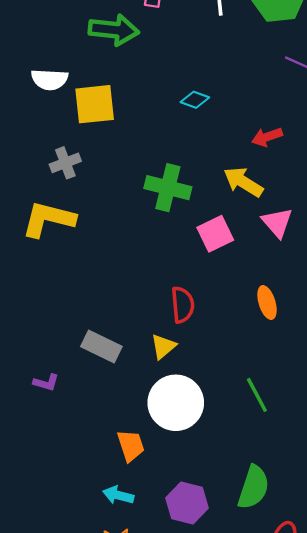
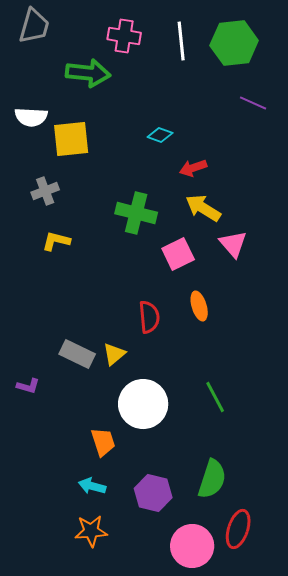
red arrow: (267, 137) -> (193, 168), moved
yellow L-shape: (48, 219) -> (56, 241), moved, size x0.6
orange ellipse: (267, 303) -> (199, 306), moved
yellow triangle: (163, 346) -> (114, 354), moved

